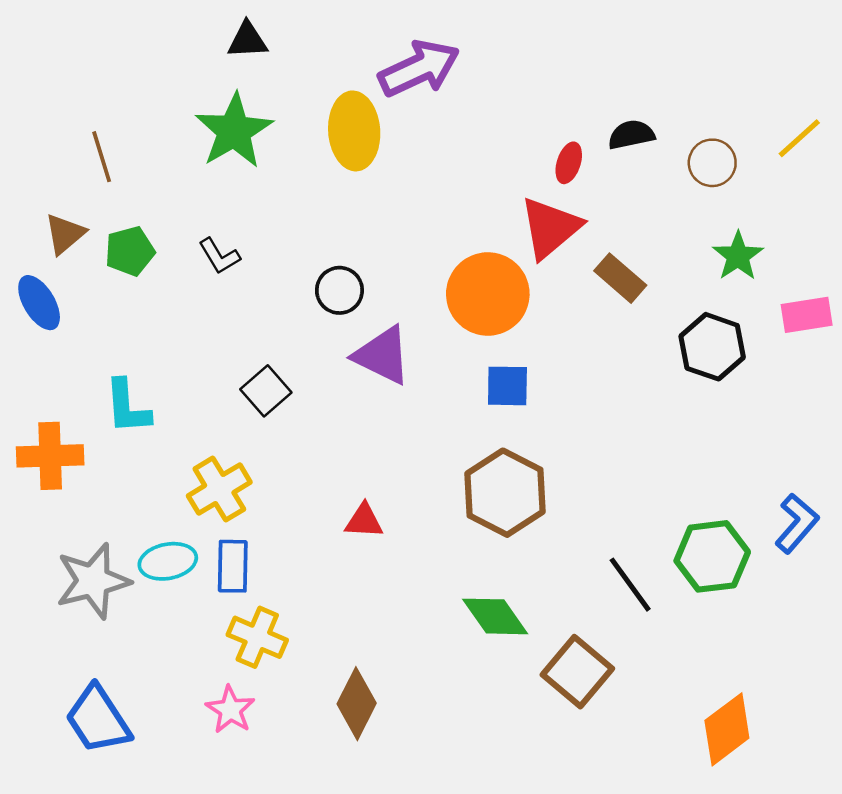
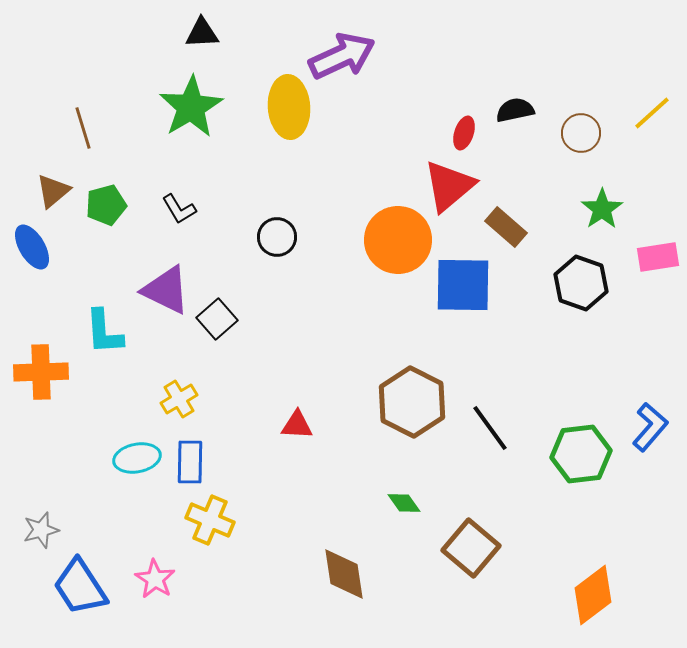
purple triangle: (382, 355) -> (166, 290), moved
blue square: (507, 386) -> (463, 285), moved, size x1.6
yellow cross: (219, 489) -> (179, 399), size x0.7
gray star: (93, 581) -> (41, 530), moved, size x0.6
black line: (630, 585) -> (490, 428), moved
green diamond: (495, 616) -> (404, 503), size x0.6
brown diamond: (357, 704) -> (344, 574), moved, turned -36
pink star: (230, 710) -> (155, 579), moved

